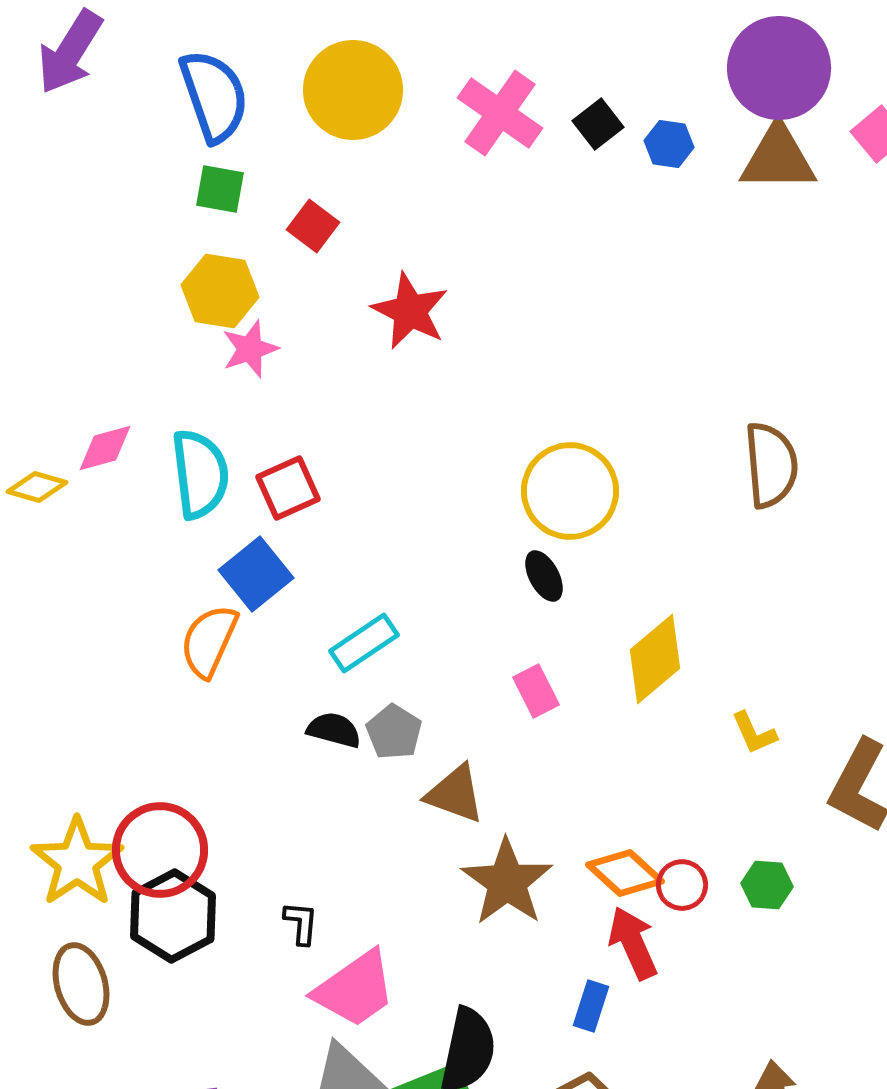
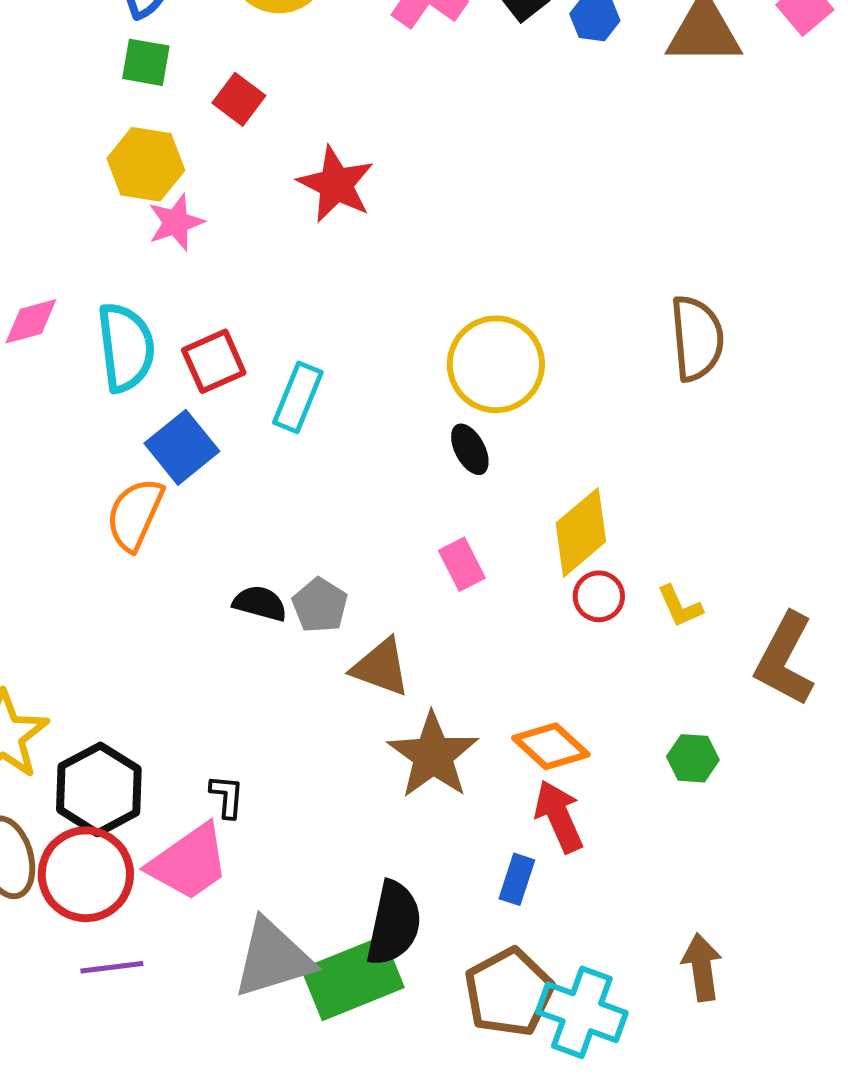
cyan rectangle: (364, 643) -> (298, 397), moved, turned -34
red circle: (160, 850) -> (86, 874), moved
red circle: (682, 885) -> (599, 596), moved
pink trapezoid: (355, 989) -> (189, 862), moved

